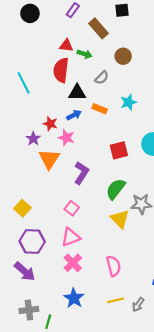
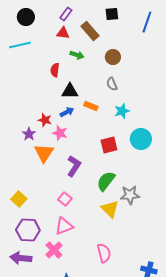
red triangle: (66, 46) -> (63, 33), moved
red semicircle: (61, 70) -> (55, 70), size x0.6
gray semicircle: (102, 78) -> (112, 84), moved, turned 112
cyan line: (24, 83) -> (20, 45), moved, turned -75
cyan star: (128, 102) -> (122, 111), moved
pink cross: (73, 263) -> (54, 250), moved
purple arrow: (25, 271) -> (21, 258), turned 145

